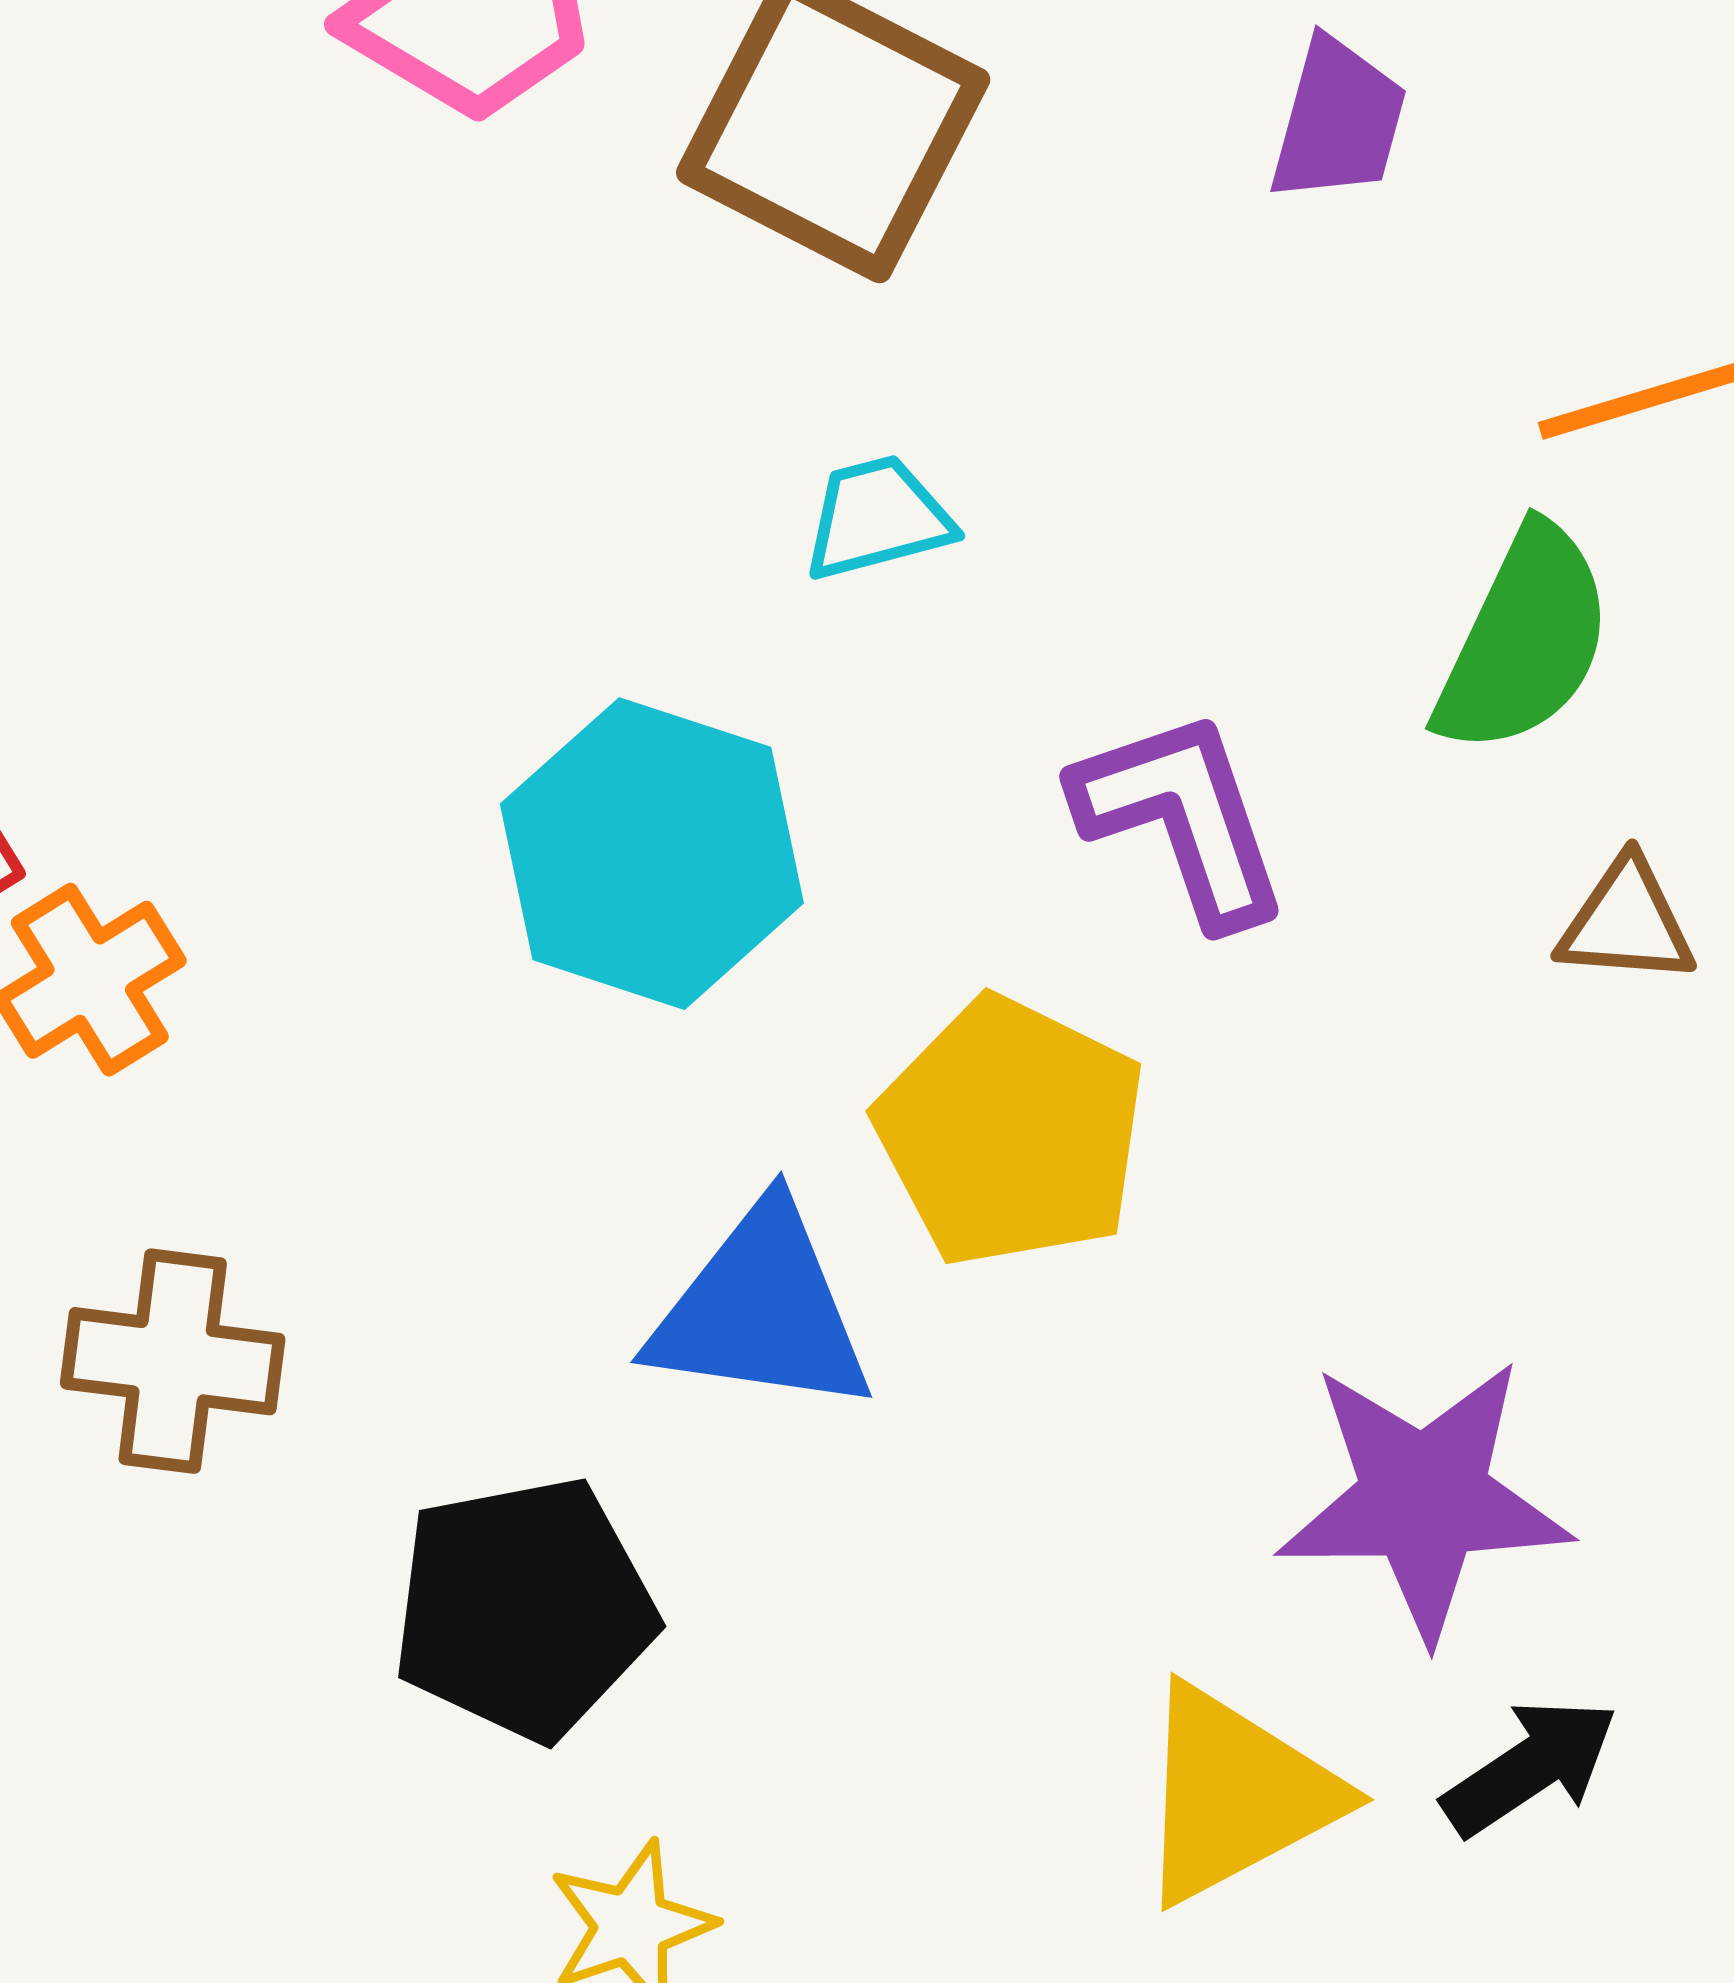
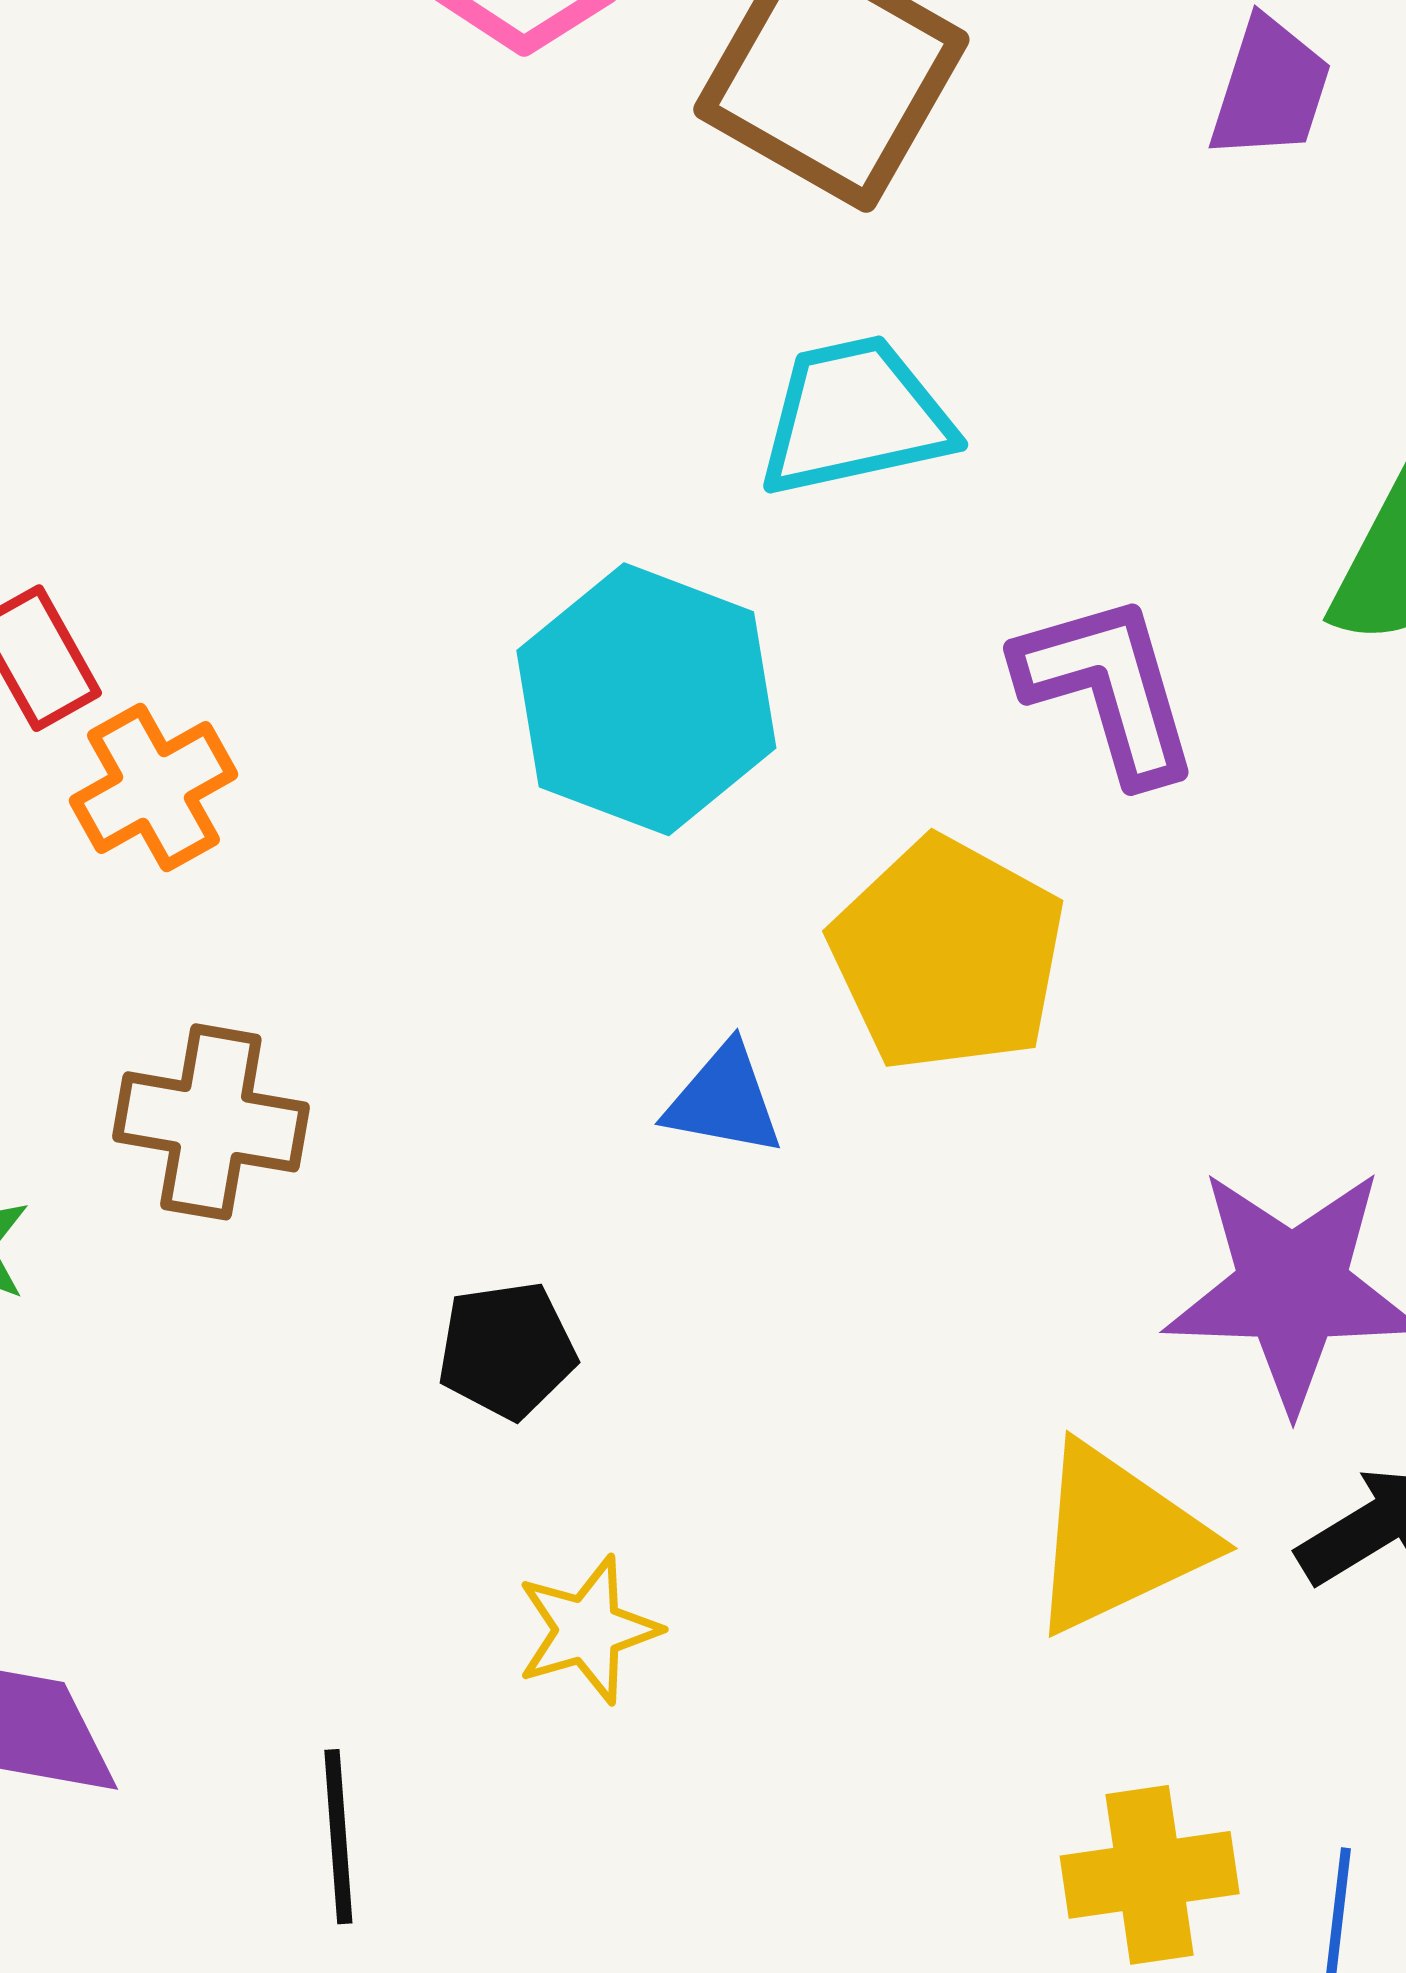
cyan trapezoid: (877, 518) -> (855, 416), size x1.5
blue triangle: (761, 1310) -> (724, 1100), size x0.6
black pentagon: (524, 1608) -> (507, 1350), size x0.6

